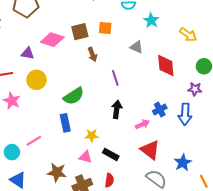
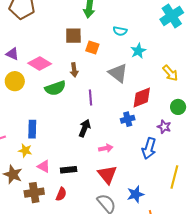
brown square: (80, 32) -> (73, 36), moved
pink diamond: (52, 40) -> (40, 63), moved
gray triangle: (137, 47) -> (118, 73), size x1.5
red diamond: (166, 66) -> (142, 97), turned 60
green semicircle: (74, 96) -> (55, 88), moved
blue cross: (160, 109) -> (128, 119), moved
yellow star: (92, 136) -> (25, 151), moved
black rectangle: (111, 154) -> (69, 170), turned -49

